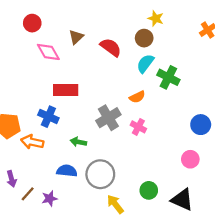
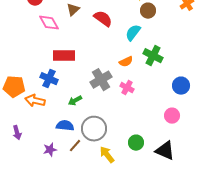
brown circle: (144, 38) -> (148, 11), moved
green cross: (168, 77) -> (153, 56), moved
green arrow: (78, 142) -> (75, 101), turned -40
brown line: (28, 194) -> (75, 146), moved

